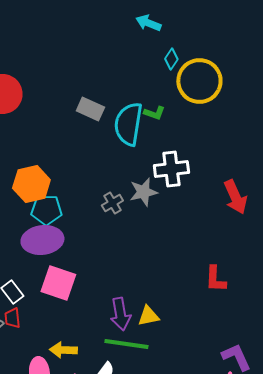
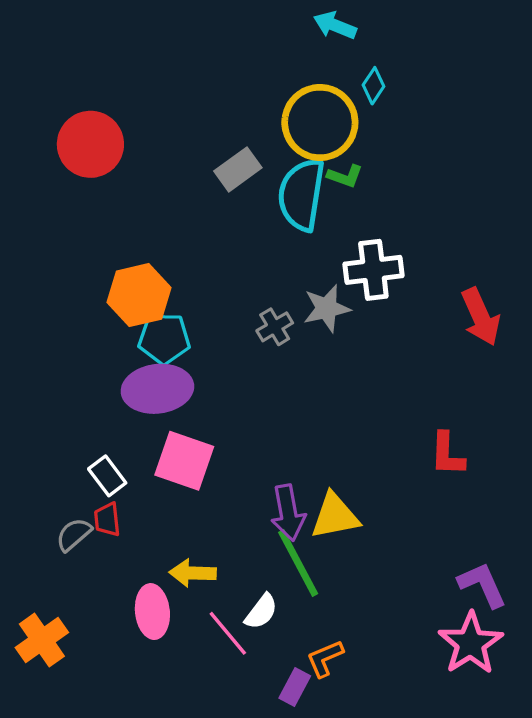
yellow circle: (199, 81) -> (320, 123), moved
gray rectangle: (90, 109) -> (238, 169), turned -60
yellow triangle: (148, 316) -> (335, 516), size x1.4
green line: (126, 344) -> (298, 563), turned 54

